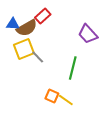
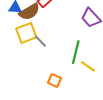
yellow line: (66, 100) -> (88, 66), moved

